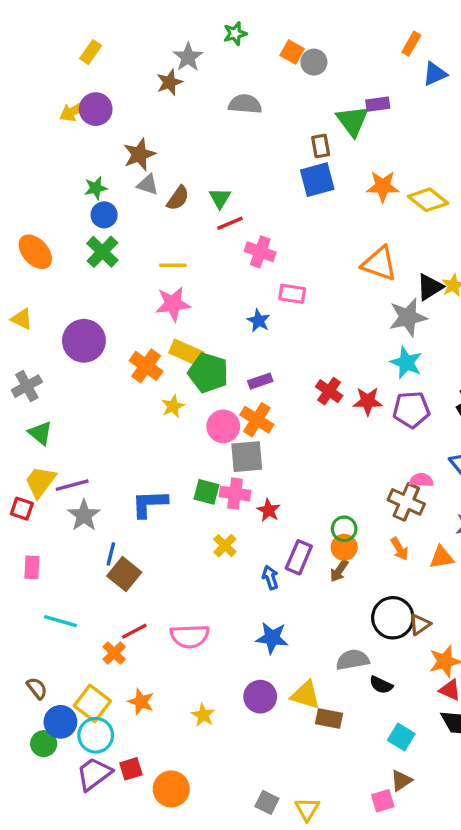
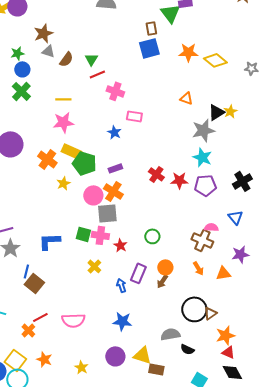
orange triangle: (379, 264) -> (186, 98), size x0.6
green circle: (344, 529) -> (152, 236), moved

